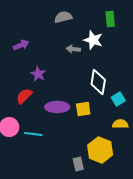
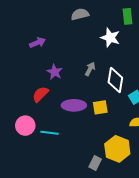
gray arrow: (73, 49) -> (90, 69), moved, turned 112
gray rectangle: (78, 164) -> (95, 163), turned 40

